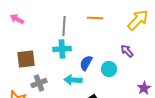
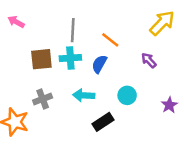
orange line: (95, 18) -> (110, 40), moved, turned 35
brown square: (26, 59) -> (41, 59), moved
blue semicircle: (86, 63) -> (99, 64), moved
cyan circle: (109, 69) -> (127, 95), moved

